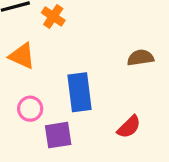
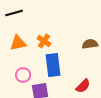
orange cross: (53, 16) -> (44, 41), moved
orange triangle: (22, 56) -> (18, 43), turned -36

